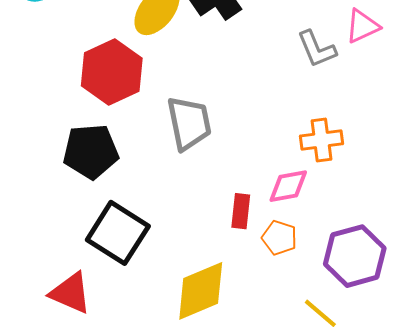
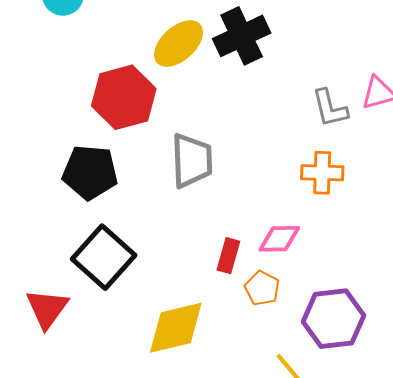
orange cross: (321, 140) -> (322, 173), moved
red triangle: (71, 293) -> (47, 309), turned 33

